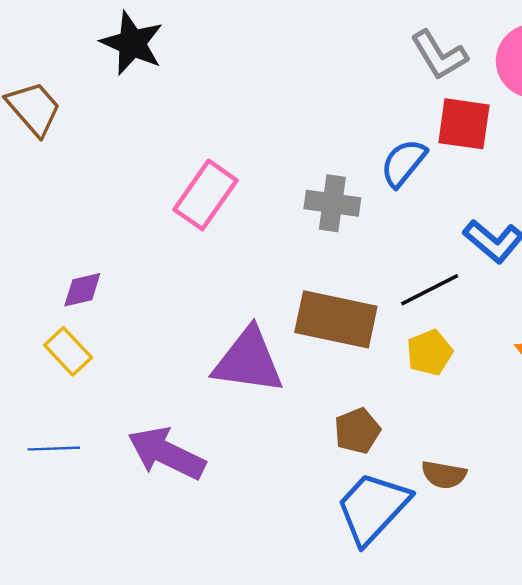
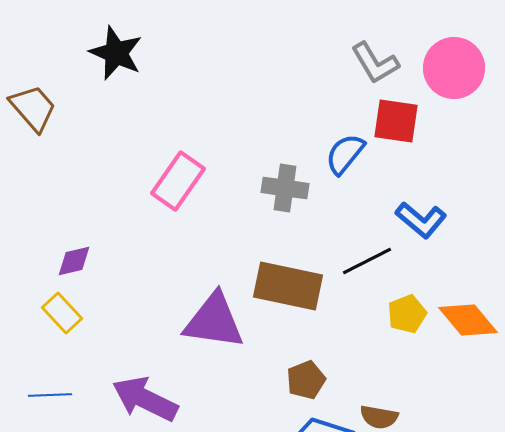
yellow pentagon: (430, 353) -> (407, 314), moved

